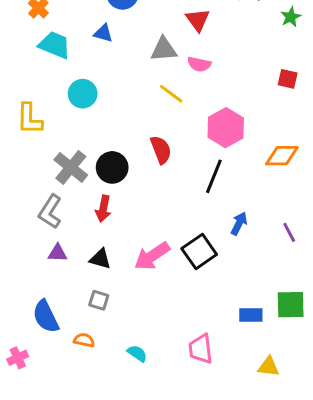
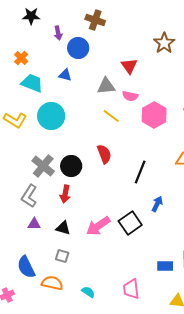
cyan circle: (83, 94) -> (51, 116), size x1.4
yellow L-shape: (30, 119) -> (15, 120), moved, turned -60
pink hexagon: (226, 128) -> (154, 115), moved
orange semicircle: (84, 340) -> (52, 283), size x1.5

